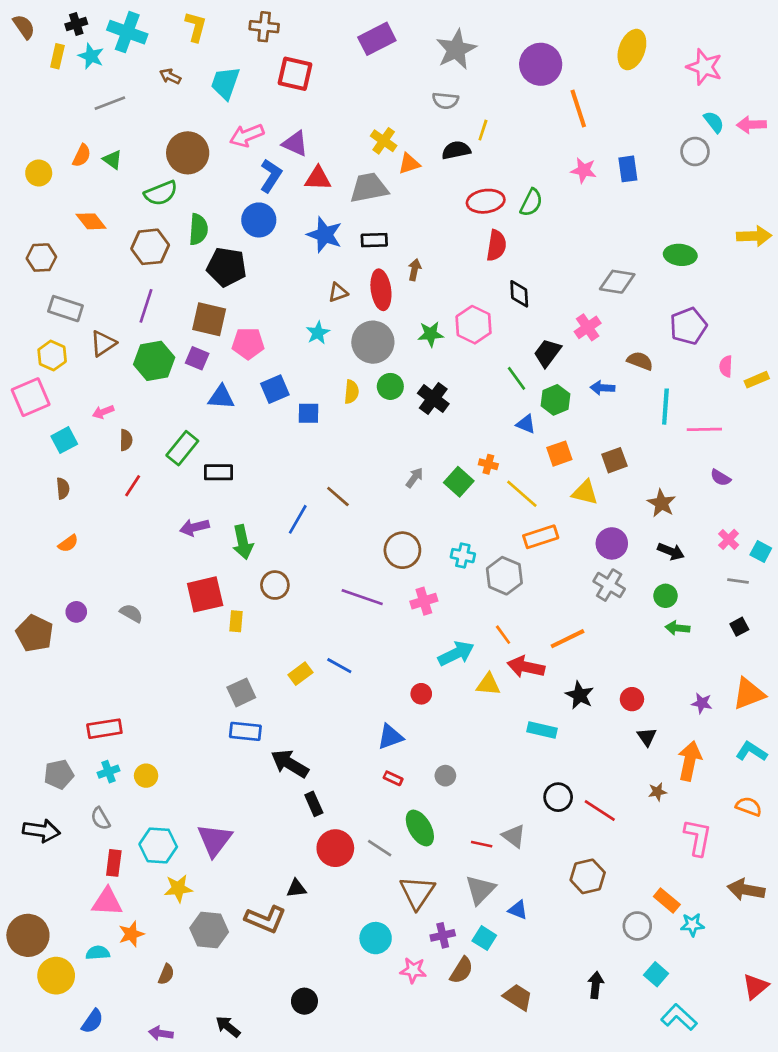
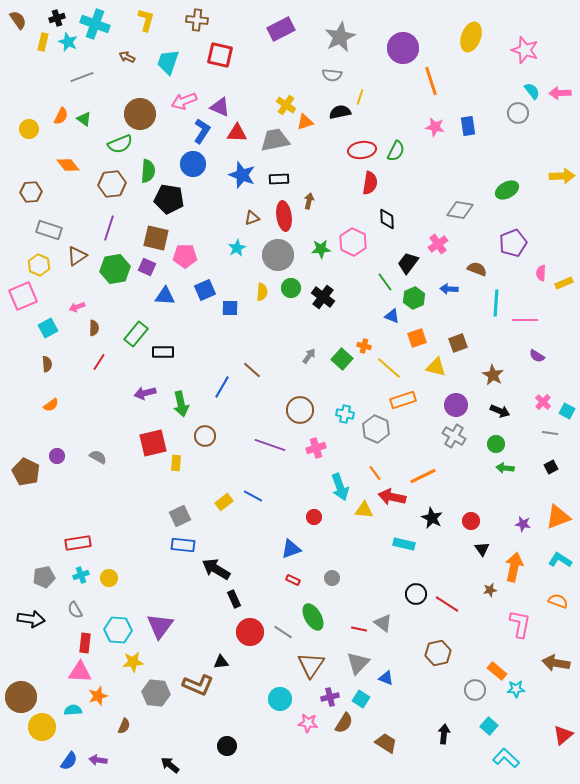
green ellipse: (680, 255) -> (507, 190), turned -35
cyan arrow: (456, 654) -> (340, 487), turned 96
purple arrow: (161, 1033) -> (98, 760), moved

